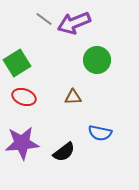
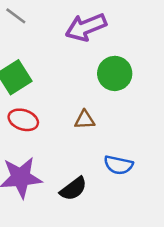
gray line: (44, 19) -> (16, 16), moved

